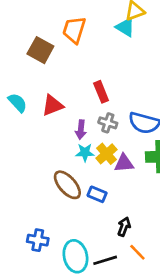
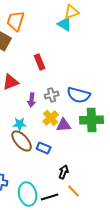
orange trapezoid: (74, 30) -> (16, 21), moved
red rectangle: (101, 92) -> (40, 62), moved
gray cross: (108, 123) -> (52, 95), turned -32
cyan star: (85, 153) -> (20, 124), moved

